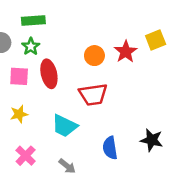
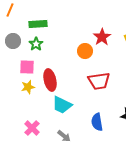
red star: (126, 52) -> (102, 37), moved
red ellipse: (49, 74) -> (50, 80), moved
red trapezoid: (93, 95) -> (99, 81), moved
yellow star: (19, 114) -> (28, 87), moved

